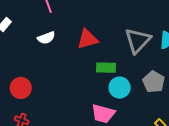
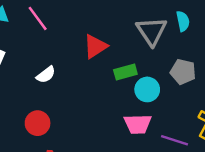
white semicircle: (46, 38) -> (46, 75), moved

